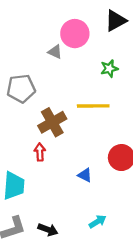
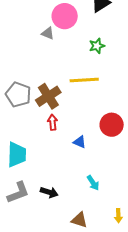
gray pentagon: (21, 89) -> (18, 95), moved, turned 30
red arrow: (40, 152) -> (53, 122), moved
cyan arrow: (98, 222) -> (93, 183), turned 91

